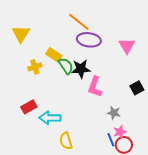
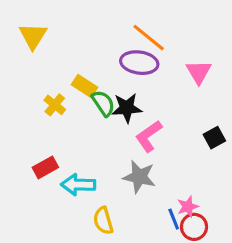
orange line: (79, 22) -> (149, 38), moved
yellow triangle: (21, 34) -> (33, 36), moved
yellow cross: (35, 67) -> (55, 105), turned -32
pink L-shape: (95, 87) -> (149, 136), turned 35
gray star: (114, 113) -> (139, 177), moved, size x1.5

